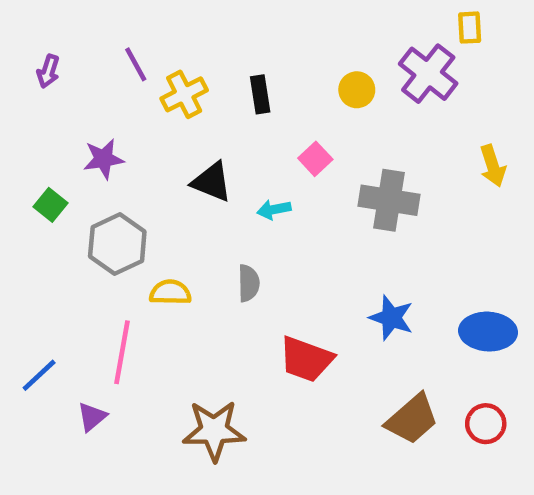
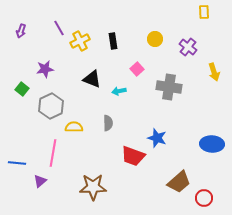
purple cross: (428, 74) -> (188, 47), moved, size x0.7
blue star: (391, 318) -> (157, 138), moved
blue line: (39, 375) -> (17, 163), turned 48
red circle: (486, 424) -> (204, 198), moved

